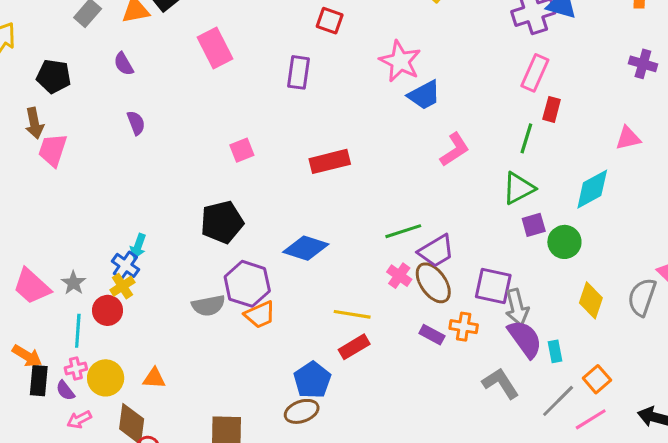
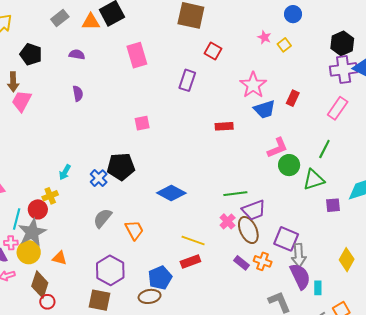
purple semicircle: (124, 64) -> (77, 54), turned 119
red rectangle: (552, 109) -> (293, 98), moved
red rectangle: (330, 161) -> (224, 126), moved, size x0.7
purple square: (534, 225) -> (333, 205), moved
green circle: (564, 242) -> (289, 165), moved
blue cross: (125, 265) -> (99, 178), moved
gray star: (73, 283) -> (32, 232), moved, size x1.8
purple hexagon: (247, 284) -> (110, 270), moved
gray semicircle: (208, 306) -> (103, 218), turned 130
orange trapezoid: (260, 315) -> (134, 230), turned -105

